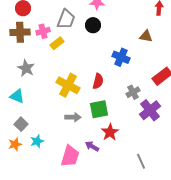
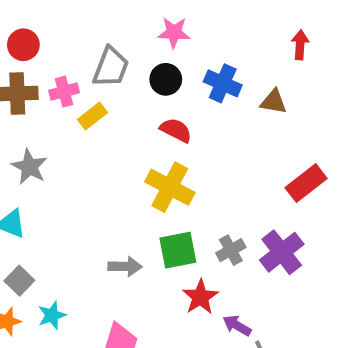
blue cross: (121, 57) -> (223, 83), moved
red semicircle: (98, 81) -> (176, 130), moved, turned -77
yellow cross: (68, 85) -> (170, 187), moved
gray cross: (133, 92) -> (231, 250), moved
purple arrow: (92, 146) -> (237, 325), moved

